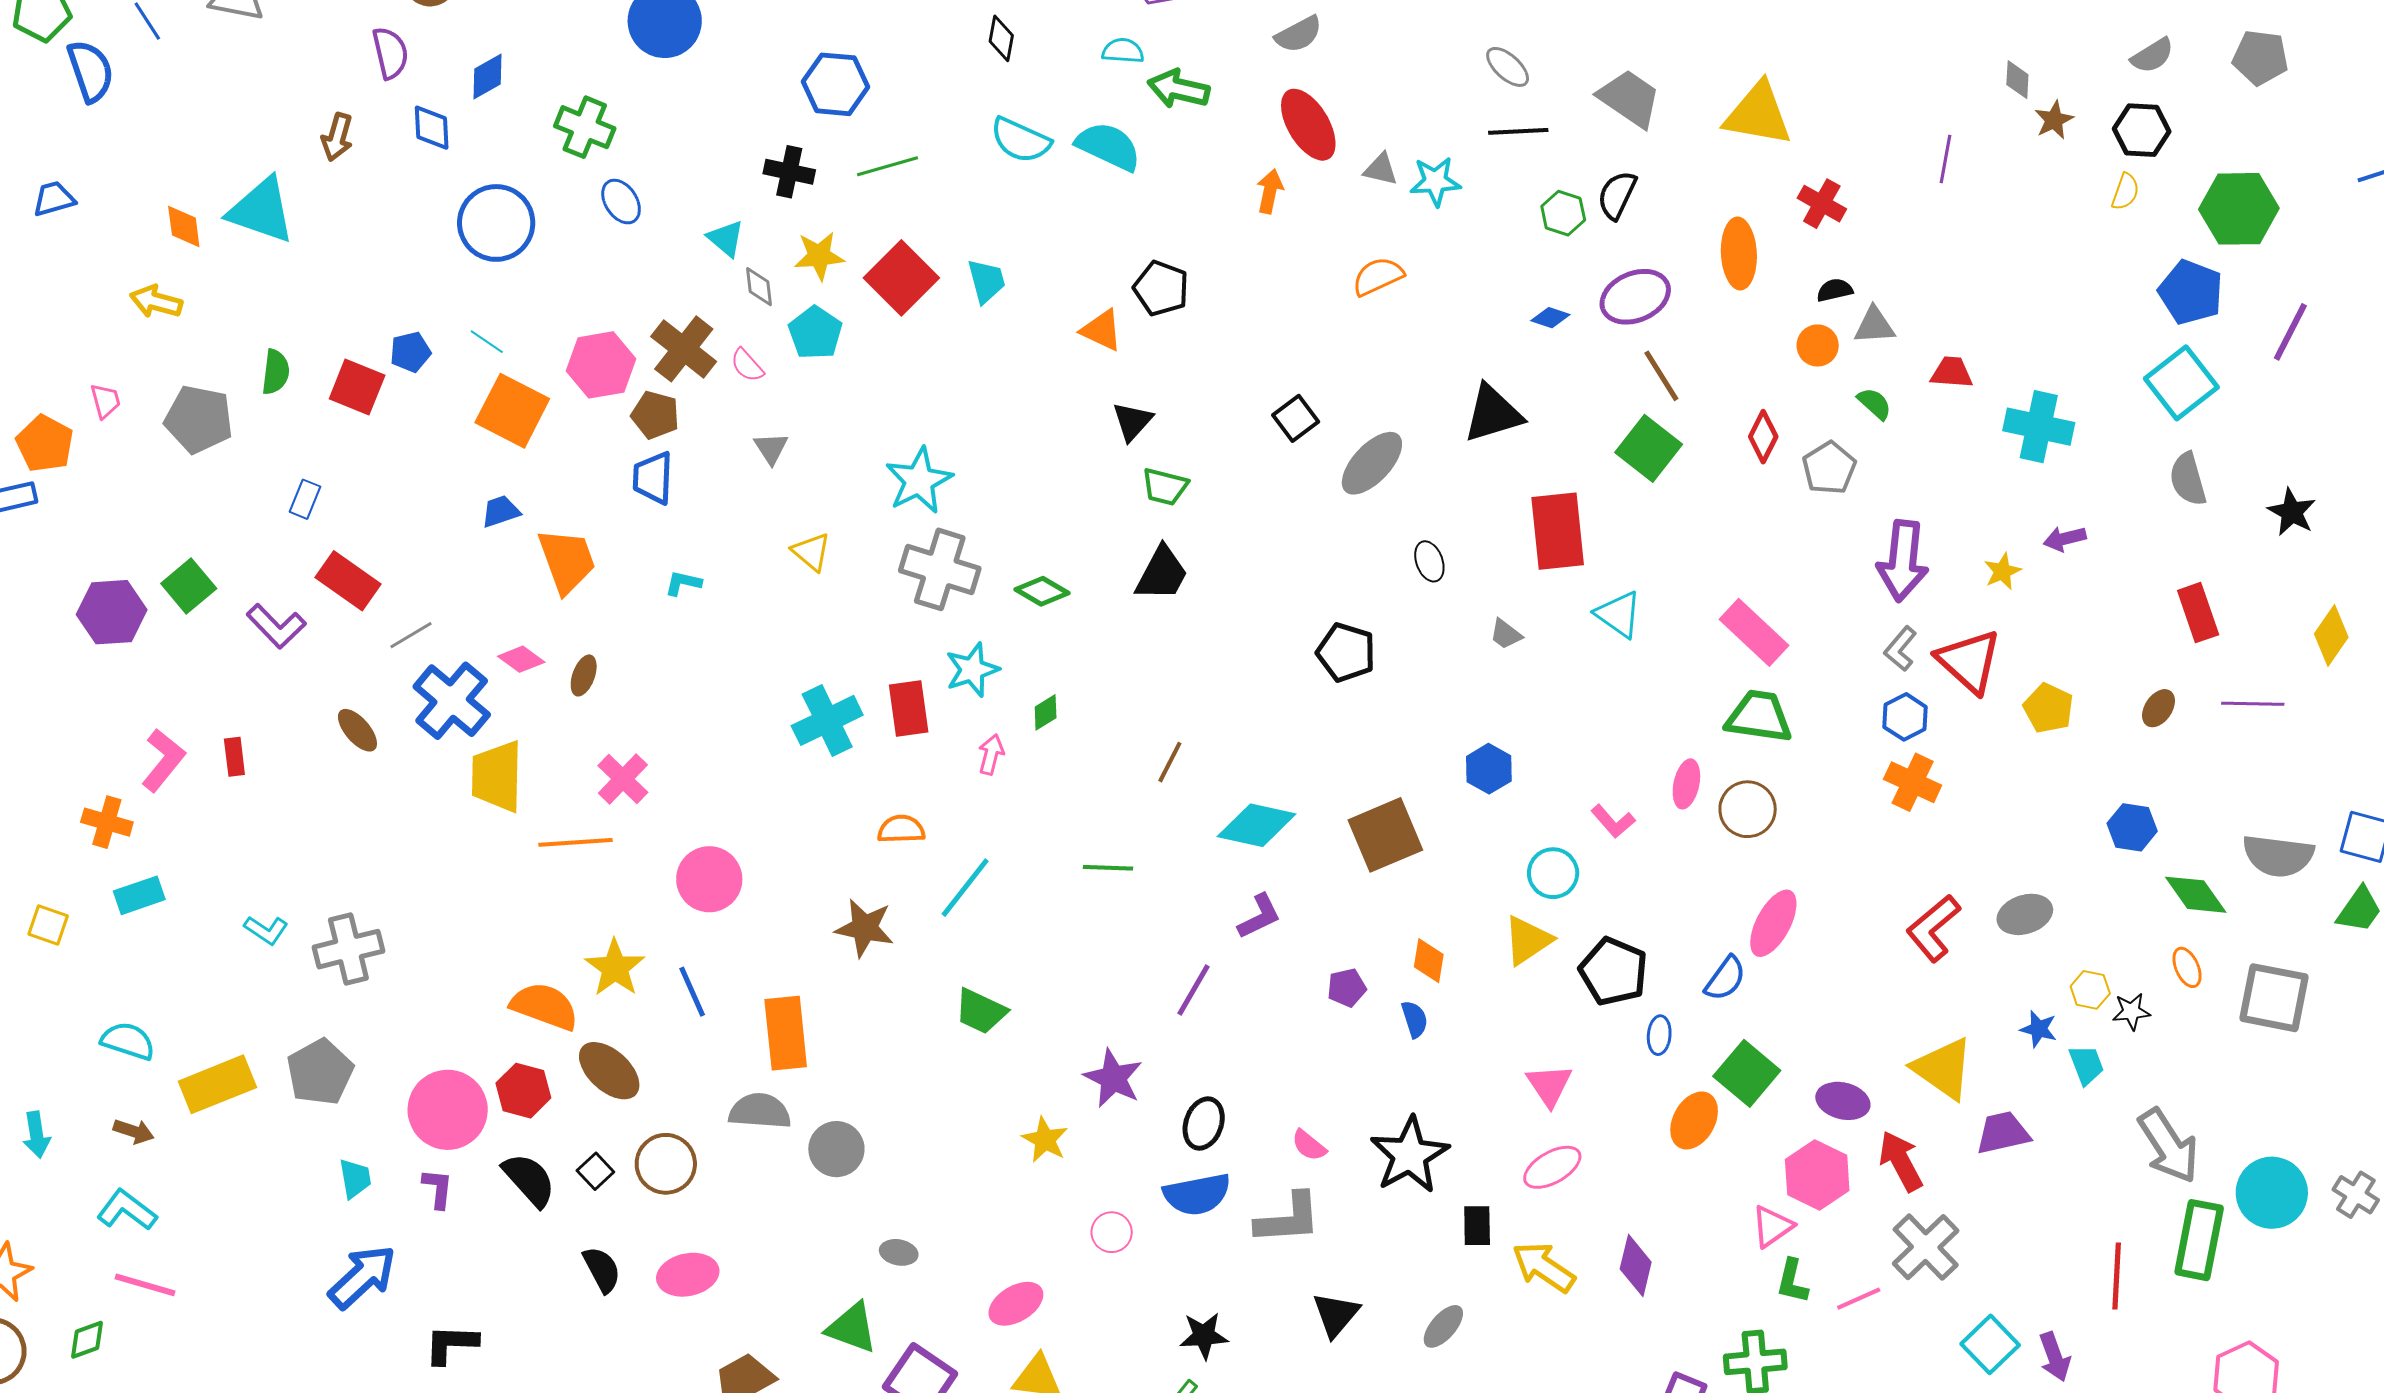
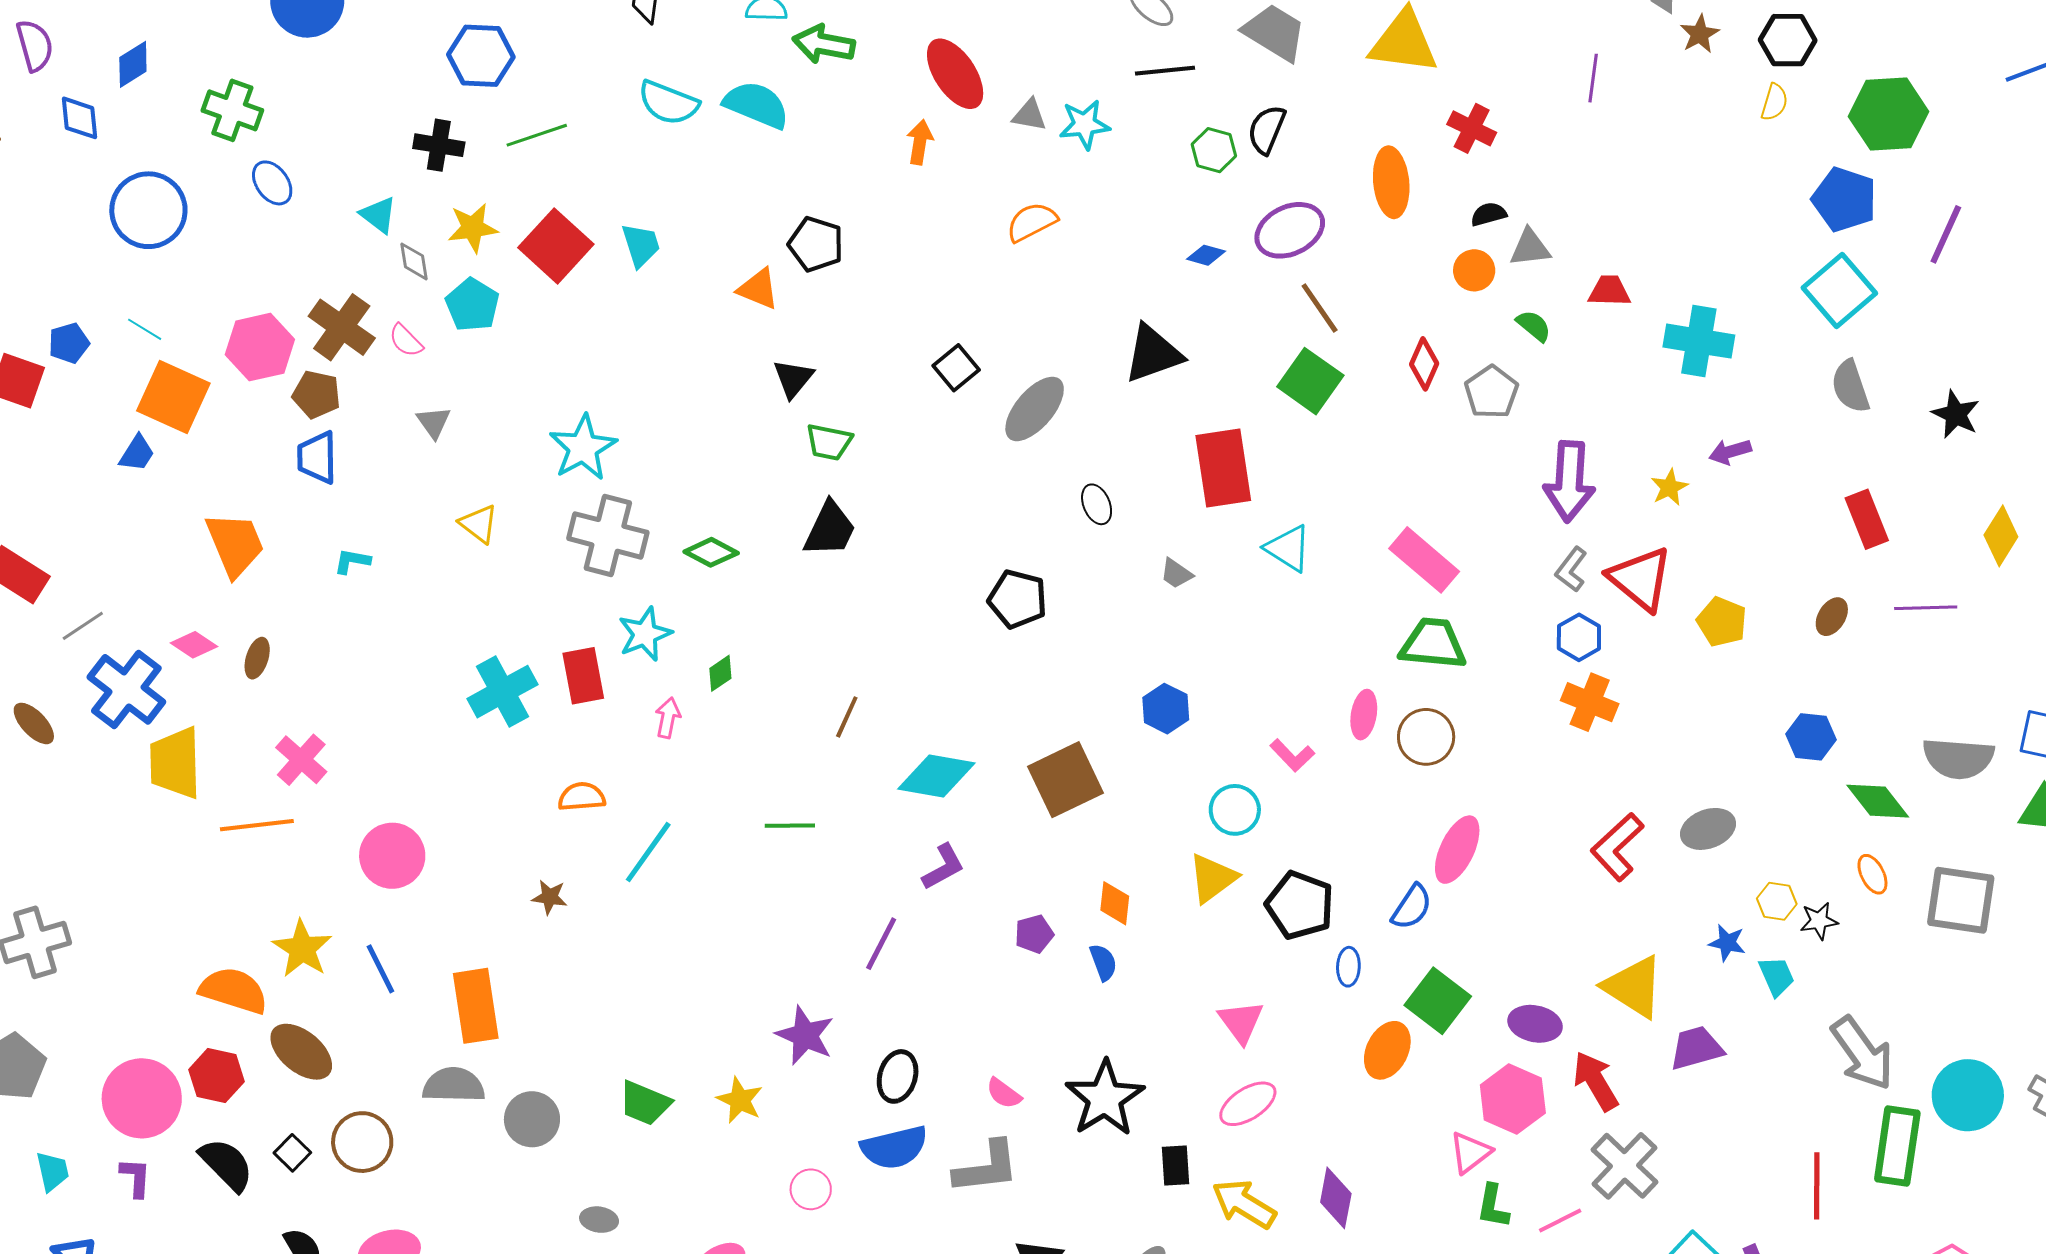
blue trapezoid: (501, 511) -> (137, 453), moved, turned 144
brown star: (865, 928) -> (550, 897), size x0.6
green trapezoid: (981, 1011) -> (645, 1103), moved

